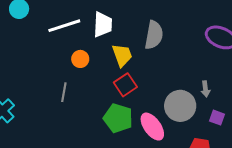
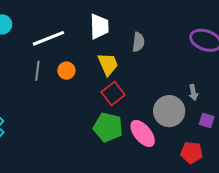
white trapezoid: (103, 25) -> (99, 27), moved
gray semicircle: (154, 35) -> (138, 42), size x0.7
gray line: (64, 92) -> (37, 71), moved

